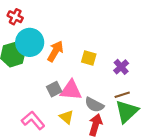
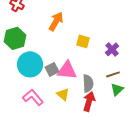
cyan circle: (30, 42) -> (30, 64), moved
orange arrow: (55, 51) -> (56, 21), moved
gray semicircle: (94, 105) -> (88, 83), turned -120
green triangle: (127, 111) -> (117, 89), size x0.6

